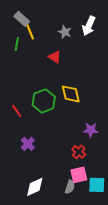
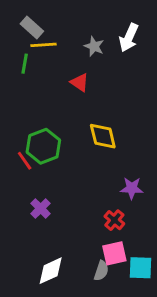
yellow line: (30, 31) -> (43, 45), turned -72
green hexagon: (44, 101) -> (43, 146), moved

